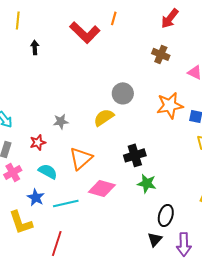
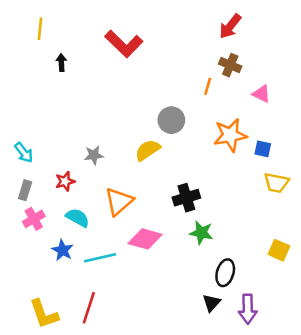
orange line: (114, 18) -> (208, 86), moved
brown cross: (161, 54) -> (230, 65), moved
yellow L-shape: (21, 222) -> (44, 314), moved

